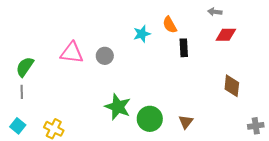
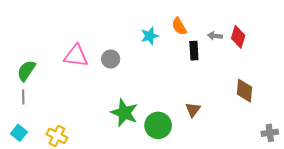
gray arrow: (215, 12) -> (215, 36), moved
red diamond: (226, 35) -> (238, 37), turned -75
brown triangle: (186, 122) -> (193, 110), moved

